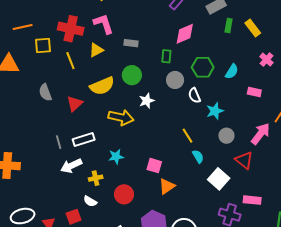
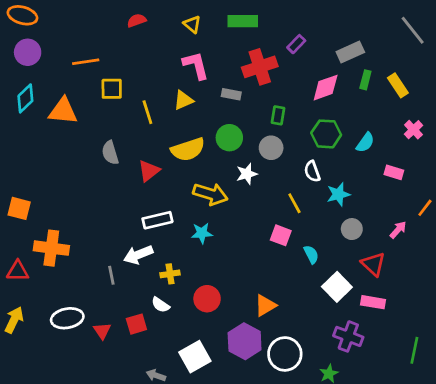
red cross: (71, 29) -> (260, 67), moved, turned -35
pink diamond: (185, 34) -> (326, 88), moved
gray circle: (175, 80) -> (271, 148), moved
pink arrow: (260, 134) -> (398, 230), size x0.6
yellow line: (187, 136) -> (294, 203), moved
gray line: (59, 142) -> (111, 275), moved
cyan star: (116, 157) -> (202, 233), moved
pink square: (154, 166) -> (281, 235), moved
orange triangle: (167, 186) -> (265, 305), moved
pink rectangle: (252, 200) -> (373, 302), moved

